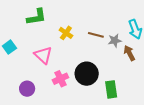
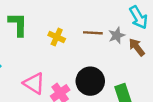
green L-shape: (36, 17) -> (18, 24), turned -70
pink triangle: (43, 55) -> (34, 83), moved

